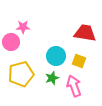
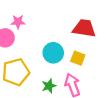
green star: (52, 78) -> (49, 86), moved

